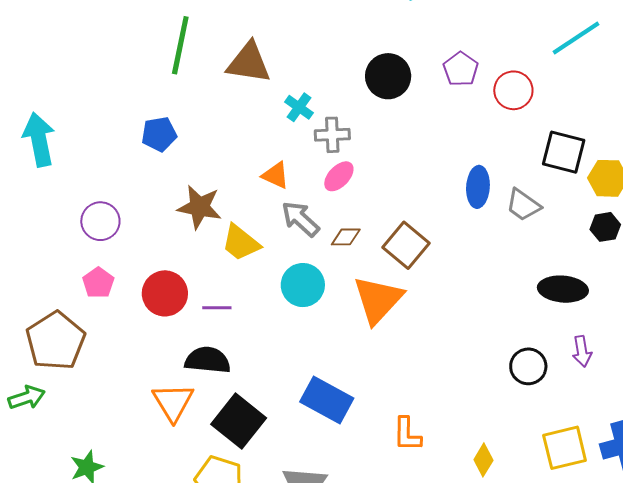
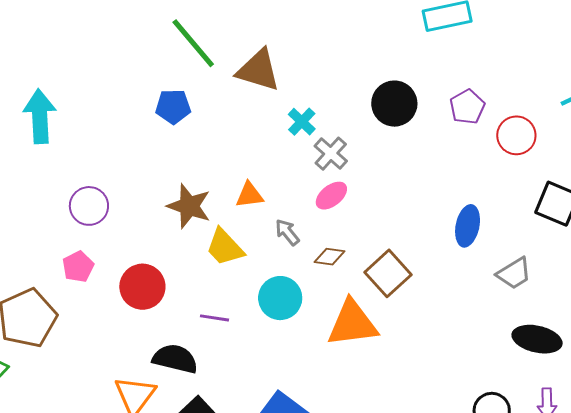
green line: (180, 45) -> (193, 43), turned -60
blue pentagon: (159, 134) -> (173, 107), moved
gray cross: (332, 135) -> (331, 154), turned 36
orange triangle: (275, 175) -> (249, 195), moved, turned -40
gray trapezoid: (523, 205) -> (514, 273), moved, turned -75
gray arrow: (300, 219) -> (287, 232), size x0.7
orange triangle: (378, 300) -> (352, 323), turned 32
purple line: (217, 308) -> (215, 318), moved

